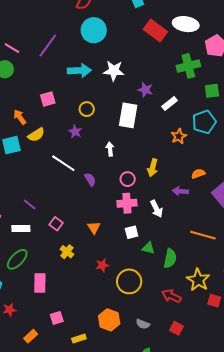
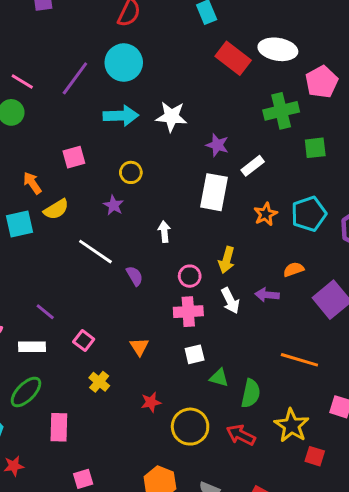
cyan circle: (94, 30) -> (124, 63), moved
white rectangle: (128, 115) -> (214, 192), moved
cyan pentagon: (204, 122) -> (309, 214), moved
white arrow: (156, 209) -> (230, 301), moved
red arrow: (171, 296) -> (241, 435), moved

